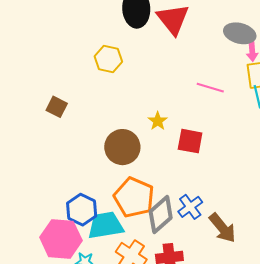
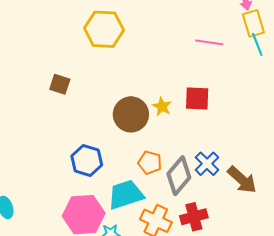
yellow hexagon: (108, 59) -> (104, 29), size x1.4
yellow star: (158, 121) -> (162, 106), moved
orange pentagon: (134, 197) -> (150, 163), size x0.6
blue hexagon: (82, 210) -> (87, 160), moved

